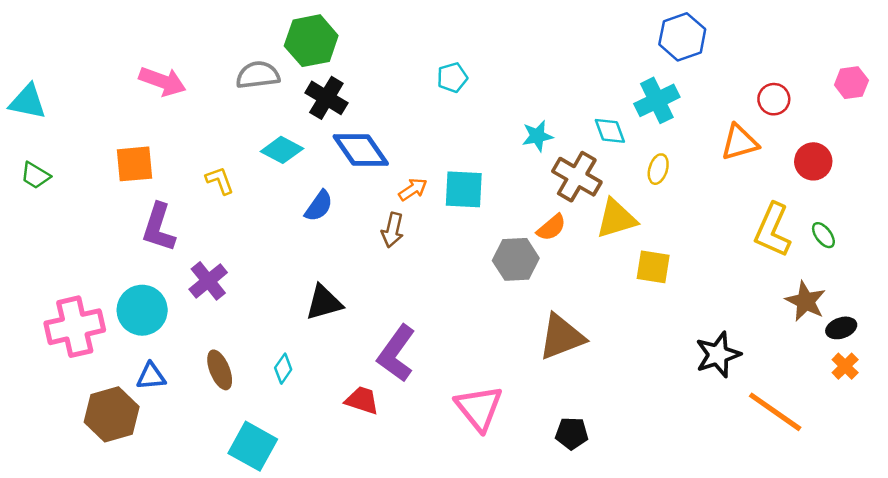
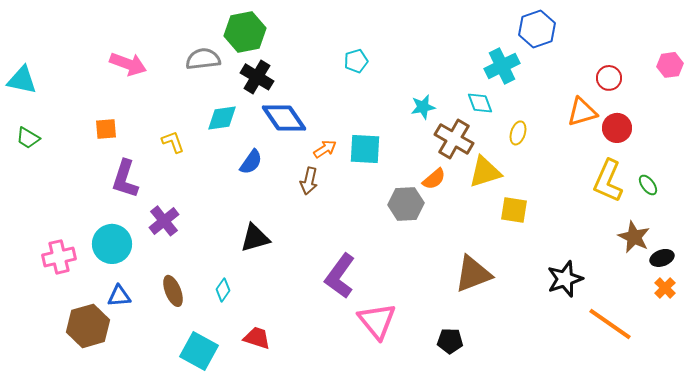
cyan cross: (657, 100) -> (502, 66), moved
cyan diamond: (282, 150) -> (222, 118), turned -36
red circle: (813, 161) -> (617, 128), moved
orange square: (134, 164) -> (106, 129), size x0.7
pink cross: (75, 327) -> (59, 257), size x0.7
brown triangle: (562, 337) -> (473, 274), moved
purple L-shape: (396, 353) -> (340, 276), moved
red trapezoid: (362, 400) -> (257, 338), moved

